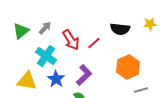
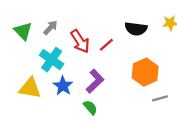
green triangle: (21, 31) -> (23, 31), turned -36

